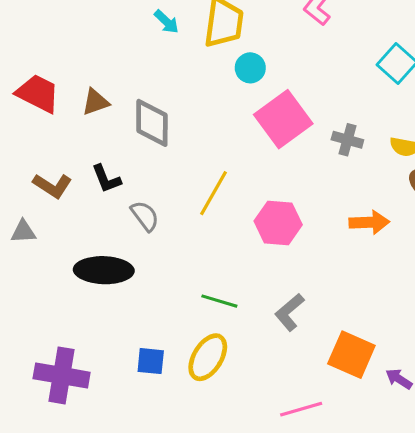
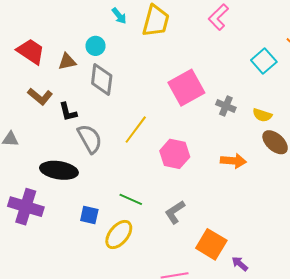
cyan circle: (250, 68) -> (95, 46), moved
brown L-shape: (52, 186) -> (40, 96), moved
gray semicircle: (145, 216) -> (90, 139), size x1.4
blue square: (151, 361) -> (89, 215), moved
purple cross: (62, 375) -> (26, 207), moved

